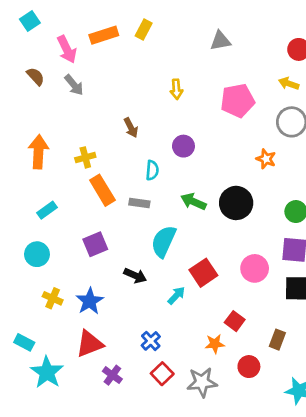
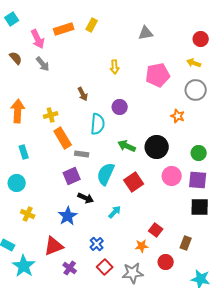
cyan semicircle: (152, 170) -> (98, 124), size x1.5
gray rectangle: (139, 203) -> (82, 154), moved
cyan rectangle: (47, 210) -> (24, 152), turned -72
purple square: (95, 244) -> (72, 176), moved
pink circle: (255, 268) -> (172, 176), moved
red square: (203, 273) -> (134, 182), moved
blue star: (90, 301) -> (68, 216), moved

